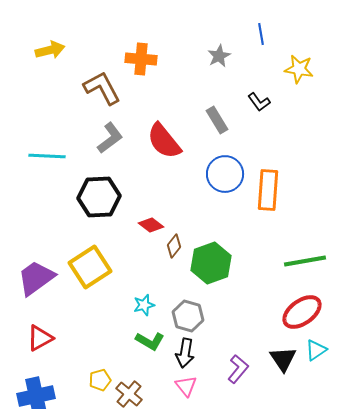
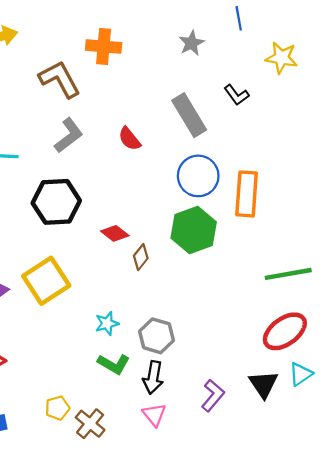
gray rectangle: (217, 120) -> (189, 115), size x1.4
red semicircle: (164, 141) -> (129, 139), size x0.6
green hexagon: (211, 263) -> (194, 230), moved

